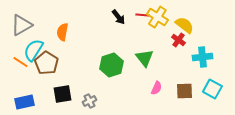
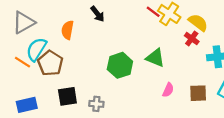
red line: (142, 15) -> (153, 12), turned 32
black arrow: (118, 17) -> (97, 14), moved
green triangle: (144, 58) -> (155, 58), turned -30
gray cross: (89, 101) -> (96, 104), turned 32

